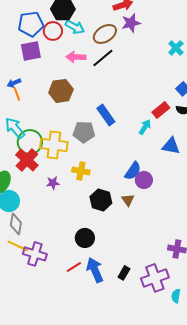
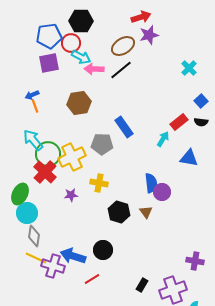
cyan arrow: (75, 27) -> (81, 57), moved
cyan cross: (176, 48) -> (189, 68), moved
yellow cross: (54, 145) -> (72, 157), turned -32
blue semicircle: (133, 171) -> (151, 183), turned -42
blue arrow: (95, 270) -> (73, 256), moved, turned -50

